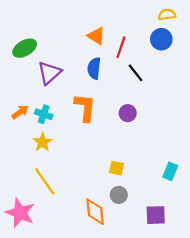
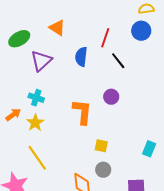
orange triangle: (96, 36) -> (57, 28), moved
orange L-shape: (85, 108) -> (82, 112), moved
orange arrow: (20, 112) -> (13, 115), moved

